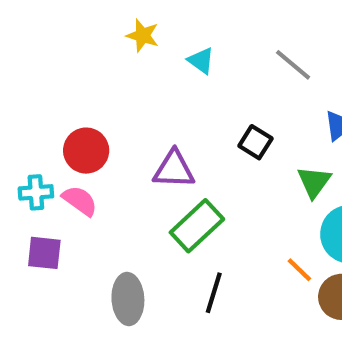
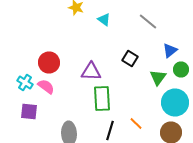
cyan cross: (36, 192) -> (25, 82), turned 35
green rectangle: (197, 226) -> (102, 98), turned -50
orange line: (299, 270) -> (136, 124), moved

